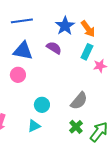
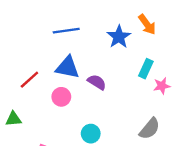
orange arrow: (88, 29) -> (147, 25), moved
purple semicircle: (54, 48) -> (97, 82), moved
gray semicircle: (79, 101) -> (150, 129), moved

